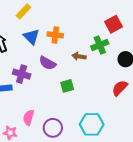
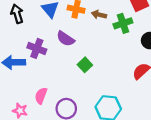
brown arrow: (79, 56) -> (99, 15), moved
green square: (67, 86) -> (85, 65), turned -32

